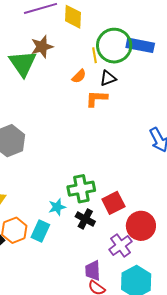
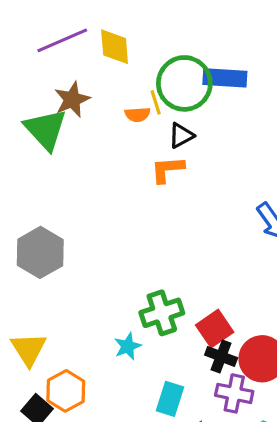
orange semicircle: (79, 76) -> (137, 115), moved, turned 49
black cross: (85, 219) -> (221, 356), moved
cyan rectangle: (40, 231) -> (170, 399), moved
purple cross: (121, 245) -> (234, 393), turned -35

